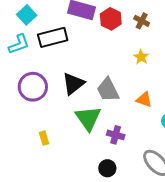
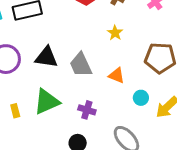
black triangle: (73, 84) -> (46, 57), turned 45
green triangle: (88, 118) -> (47, 102), moved, turned 40

